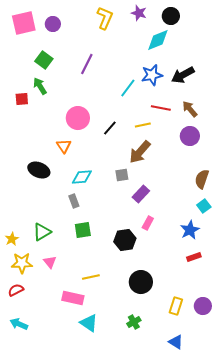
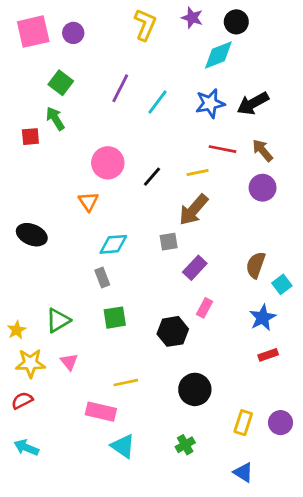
cyan line: (128, 88) -> (158, 102), moved
black ellipse: (39, 170) -> (32, 235), moved
brown semicircle: (202, 179) -> (256, 265), moved

